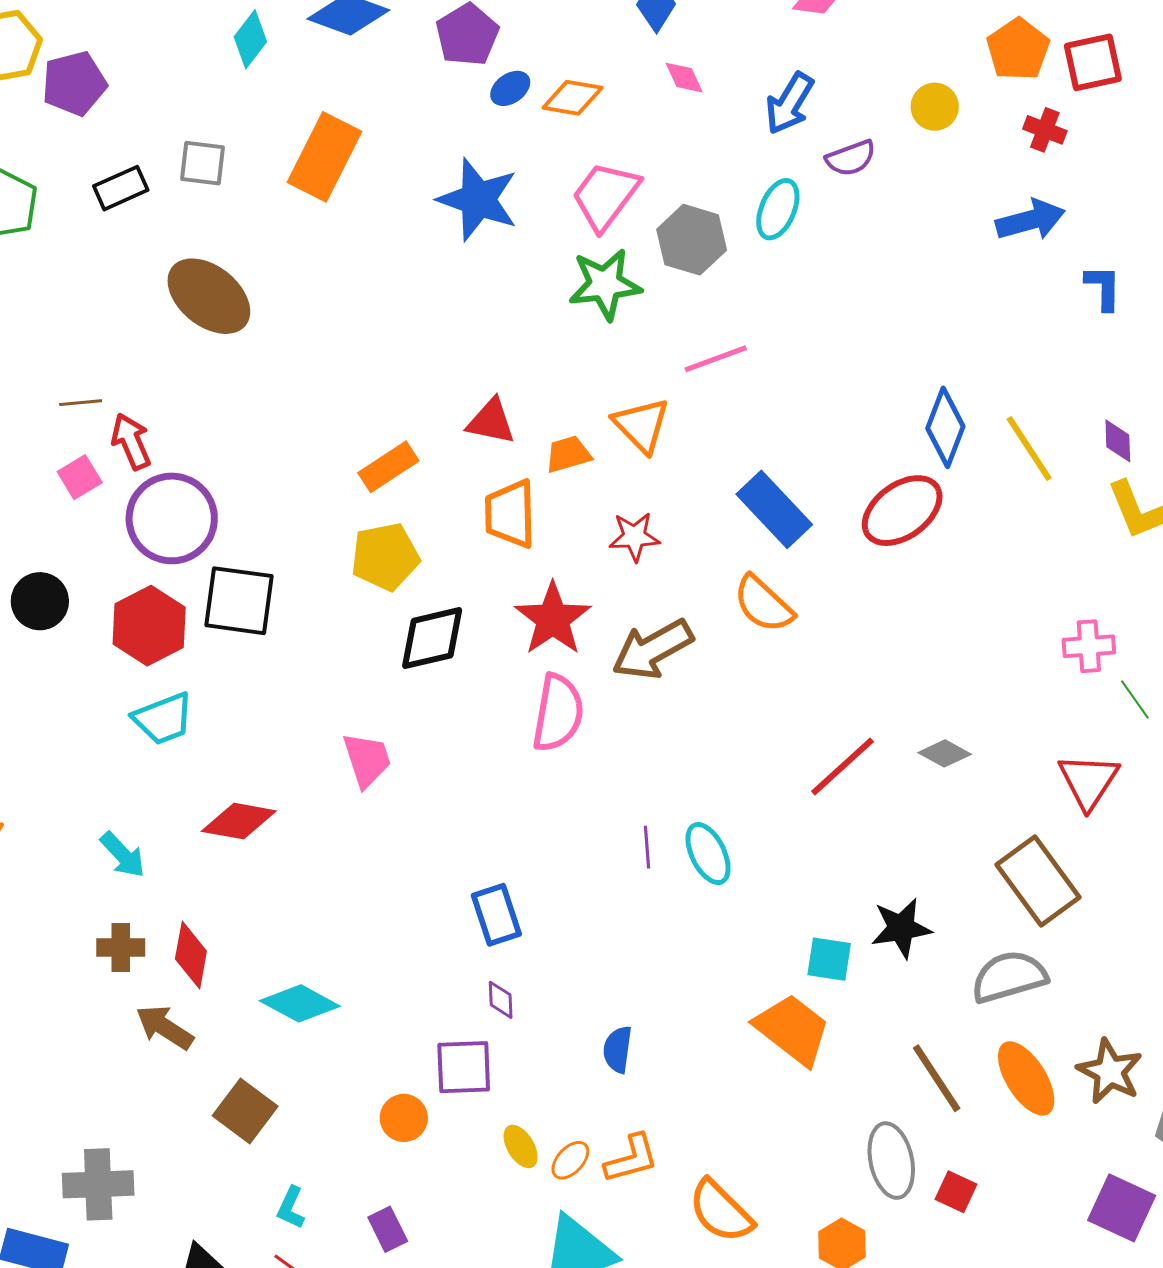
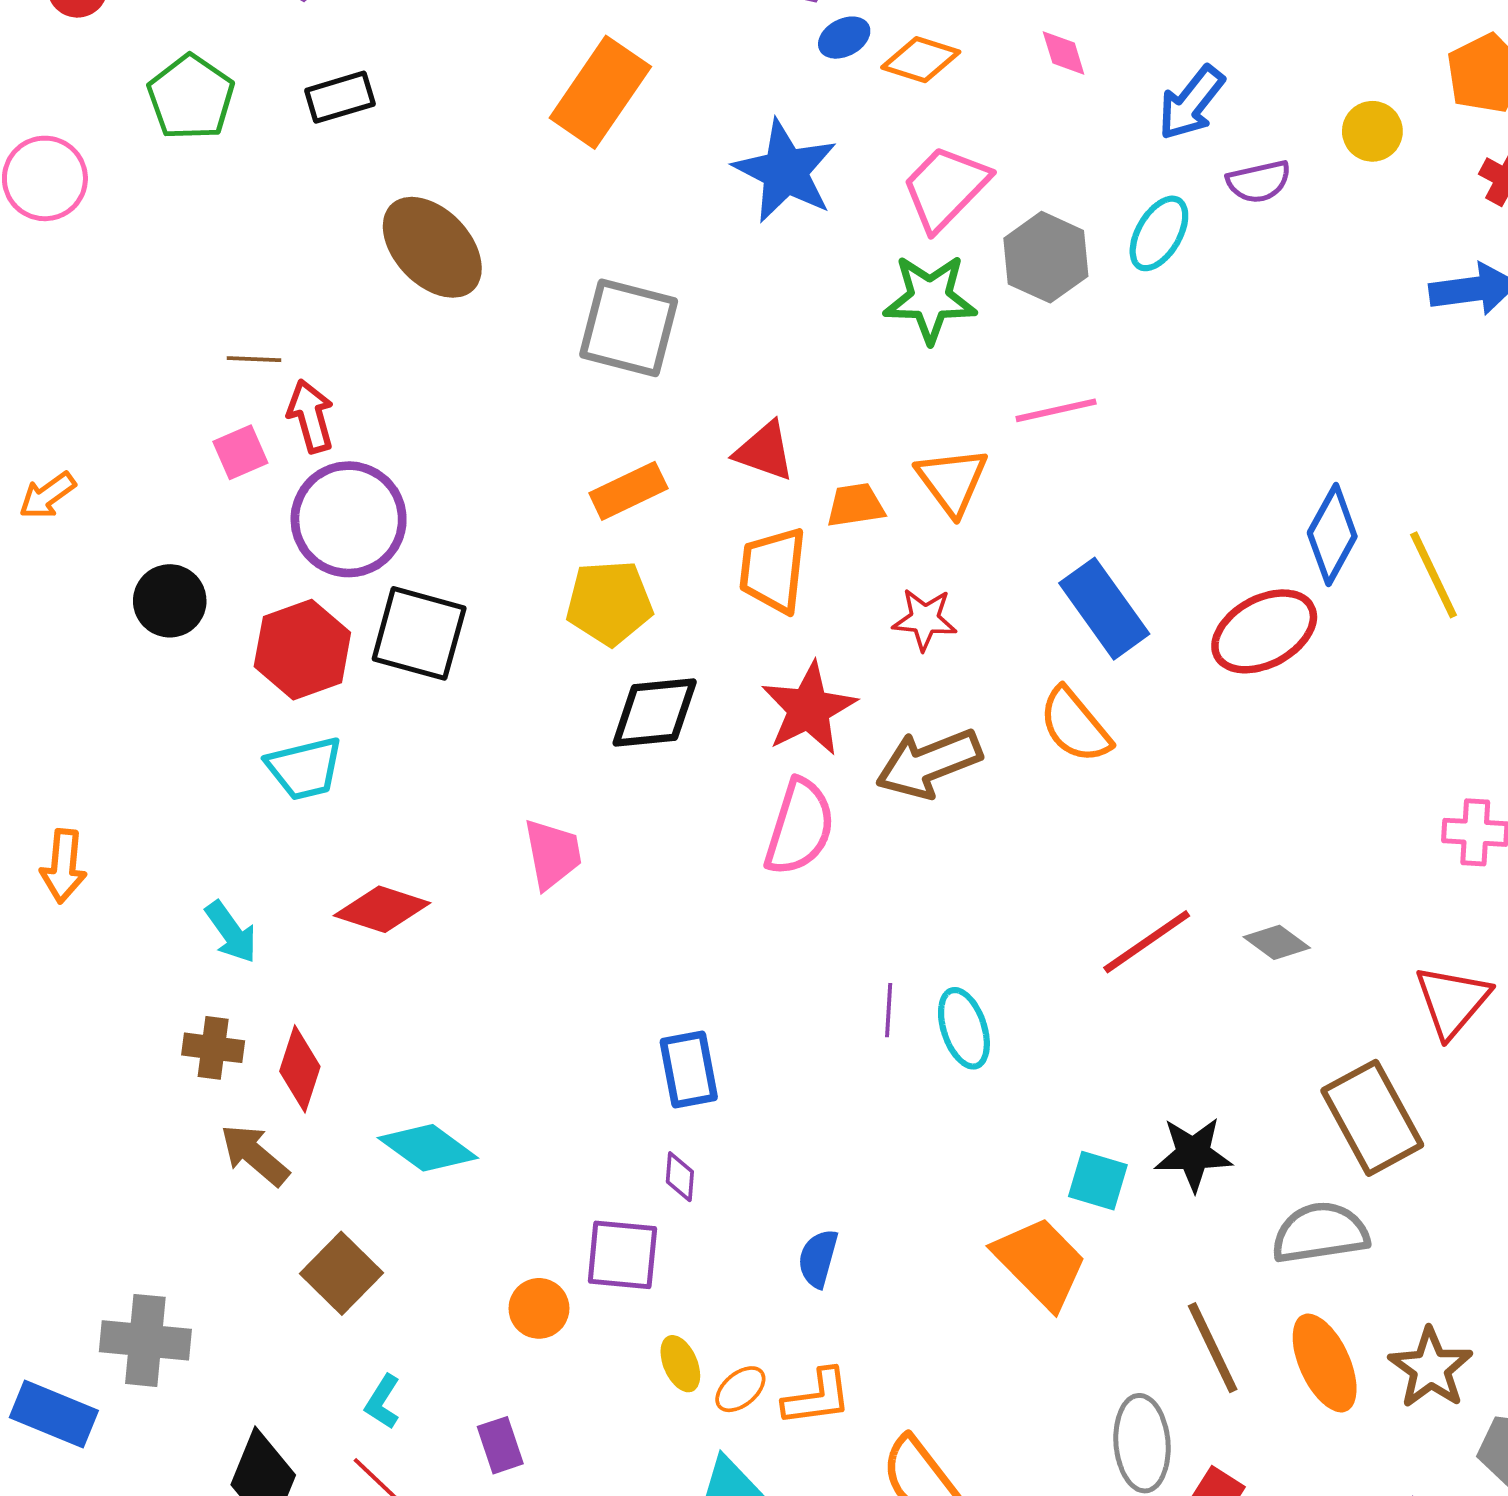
gray square: (203, 163) -> (629, 328), moved, size x1.6

